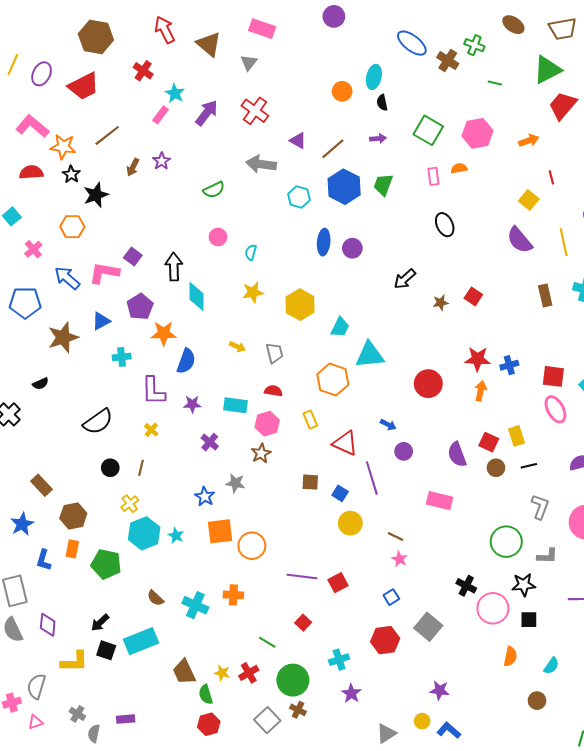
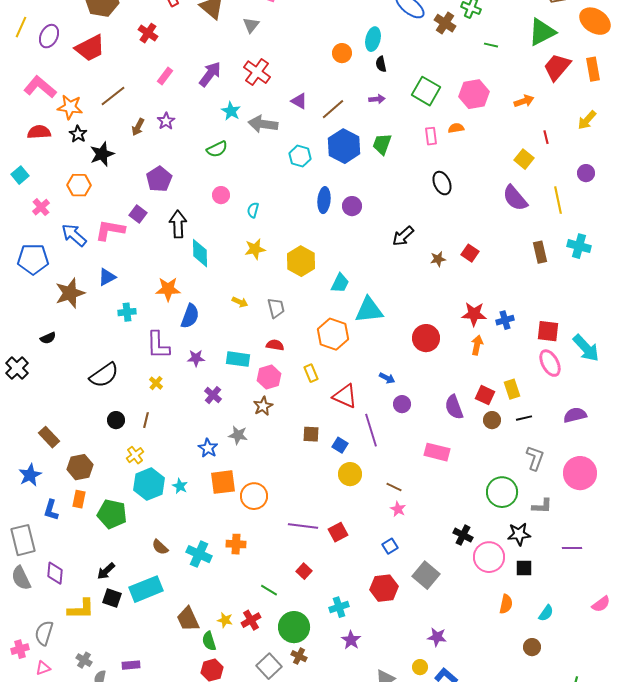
cyan star: (175, 93) -> (231, 111), moved
purple pentagon: (140, 307) -> (159, 179), moved

